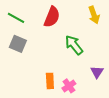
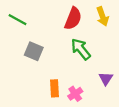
red semicircle: (52, 17) -> (73, 19), moved
gray square: (18, 44) -> (34, 51), moved

